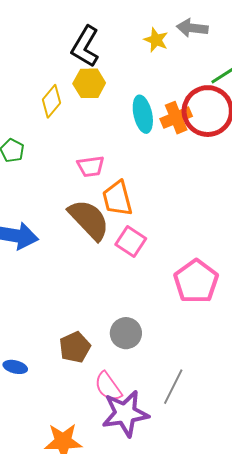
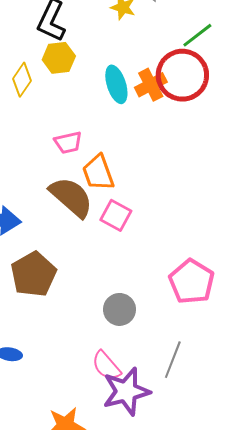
pink pentagon: (196, 281) -> (192, 281), moved
brown pentagon: (75, 347) -> (33, 274), moved, size x1.4

